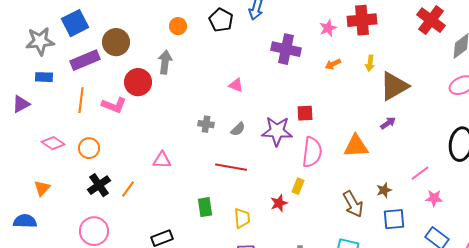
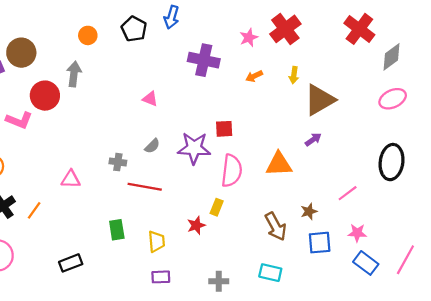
red cross: (362, 20) -> (285, 29), turned -32
gray cross: (206, 124) -> (118, 162), moved
pink star: (434, 198) -> (357, 233), moved

